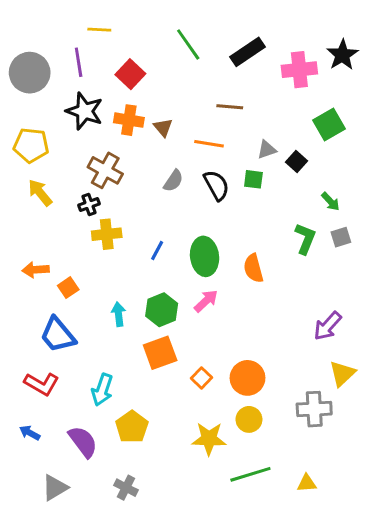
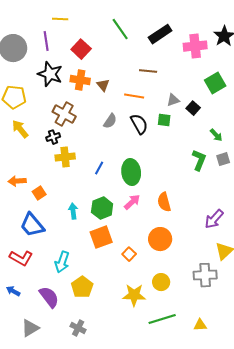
orange semicircle: (253, 268) -> (164, 202), moved
orange circle: (248, 378) -> (160, 239), moved

